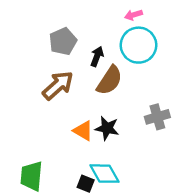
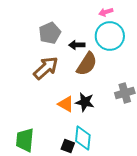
black arrow: (97, 56) -> (77, 45), turned -112
cyan diamond: (105, 174) -> (83, 138), turned 35

